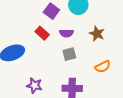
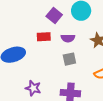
red rectangle: (42, 33) -> (44, 37), turned -48

